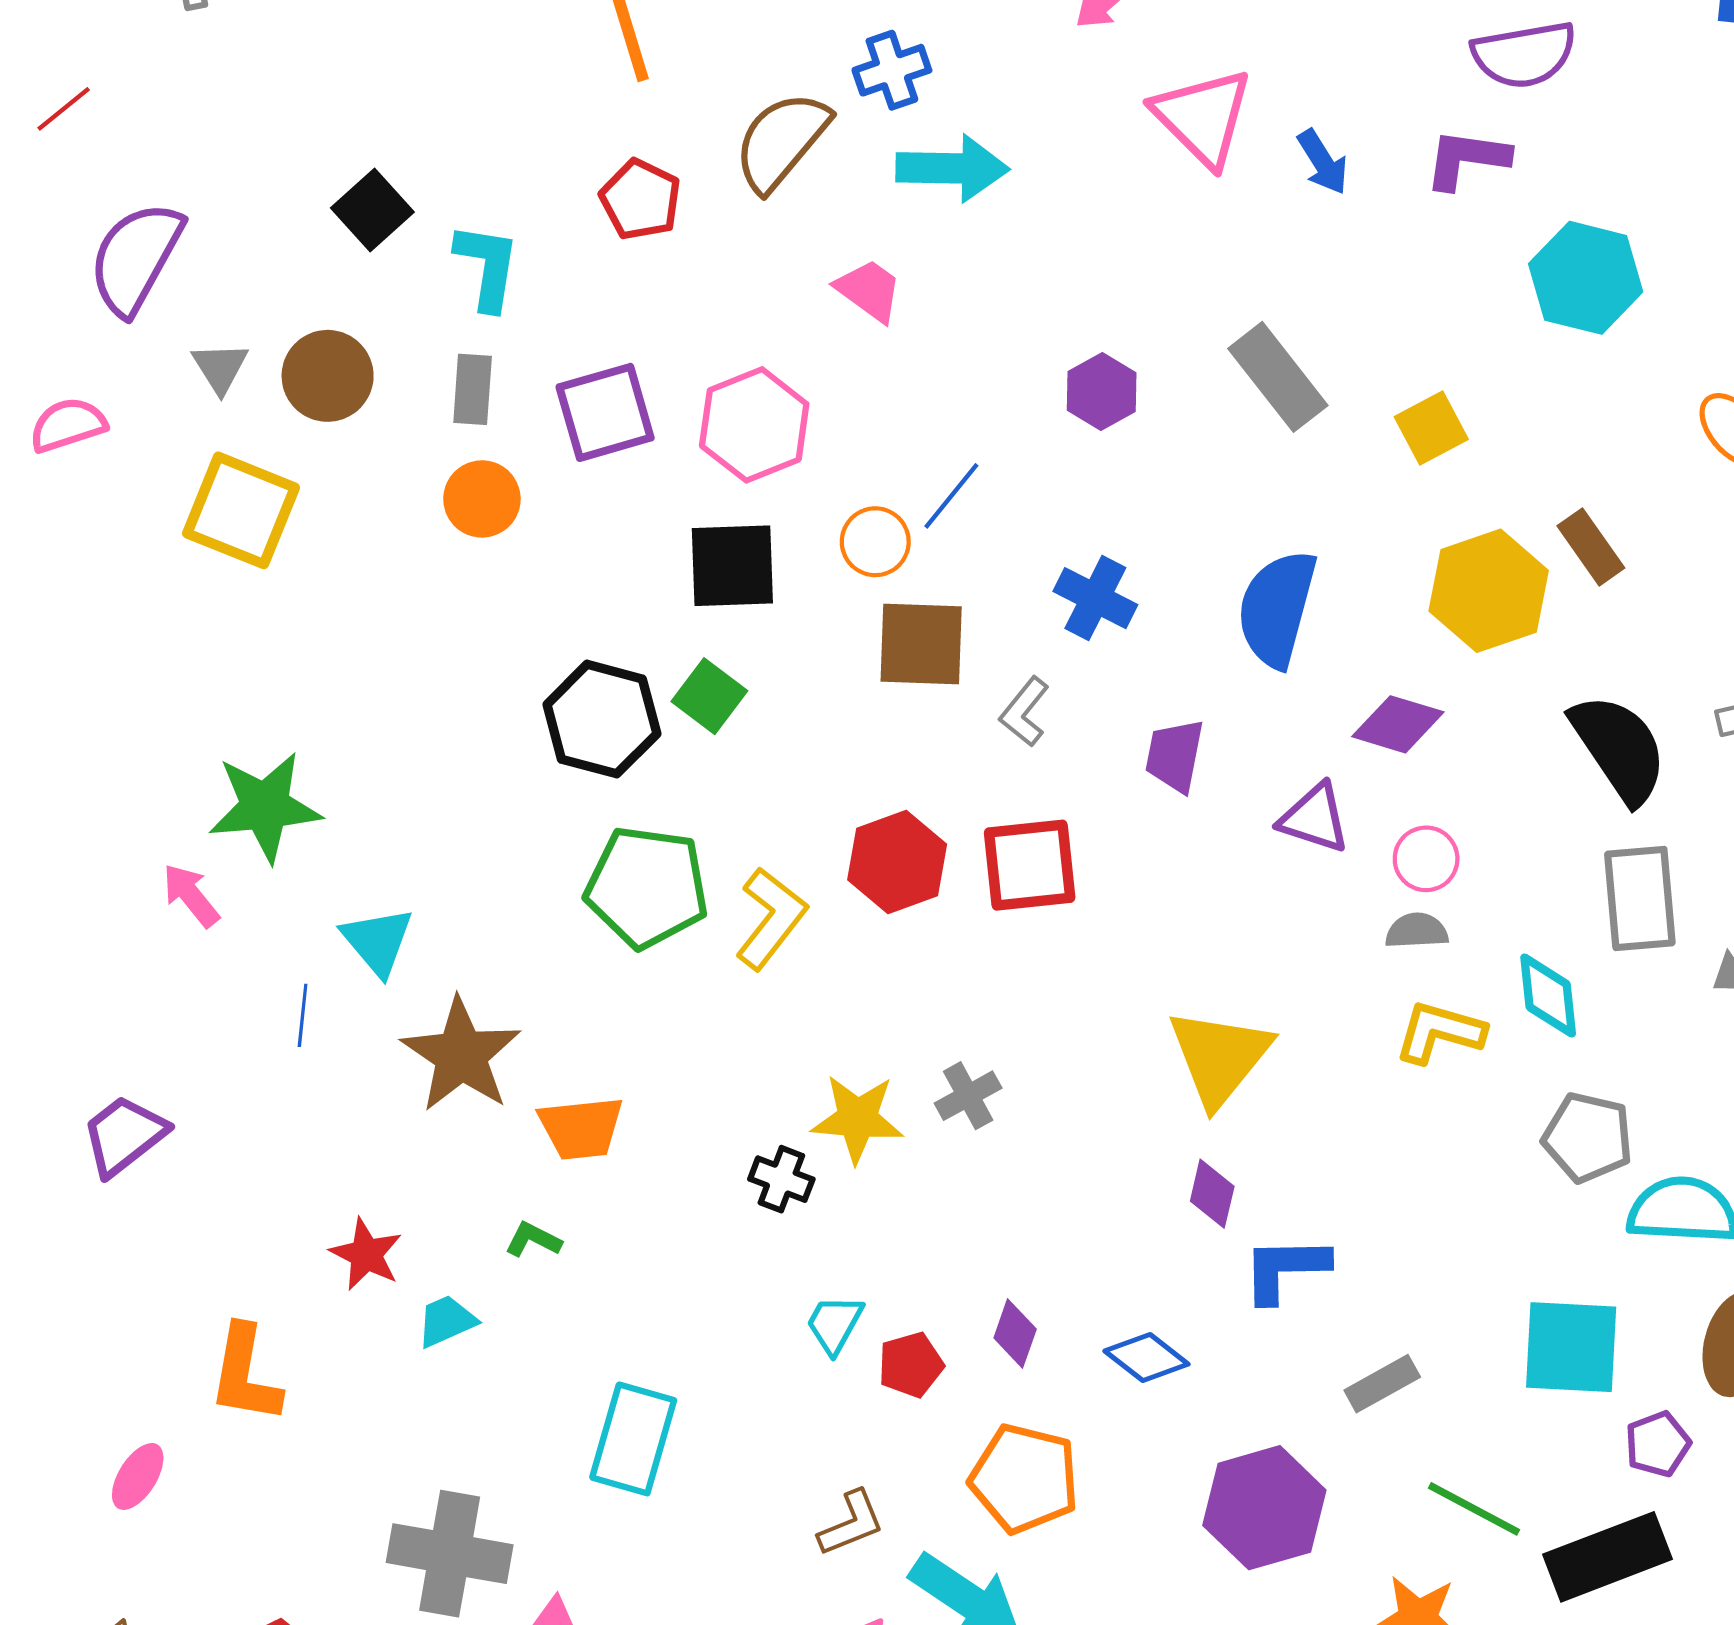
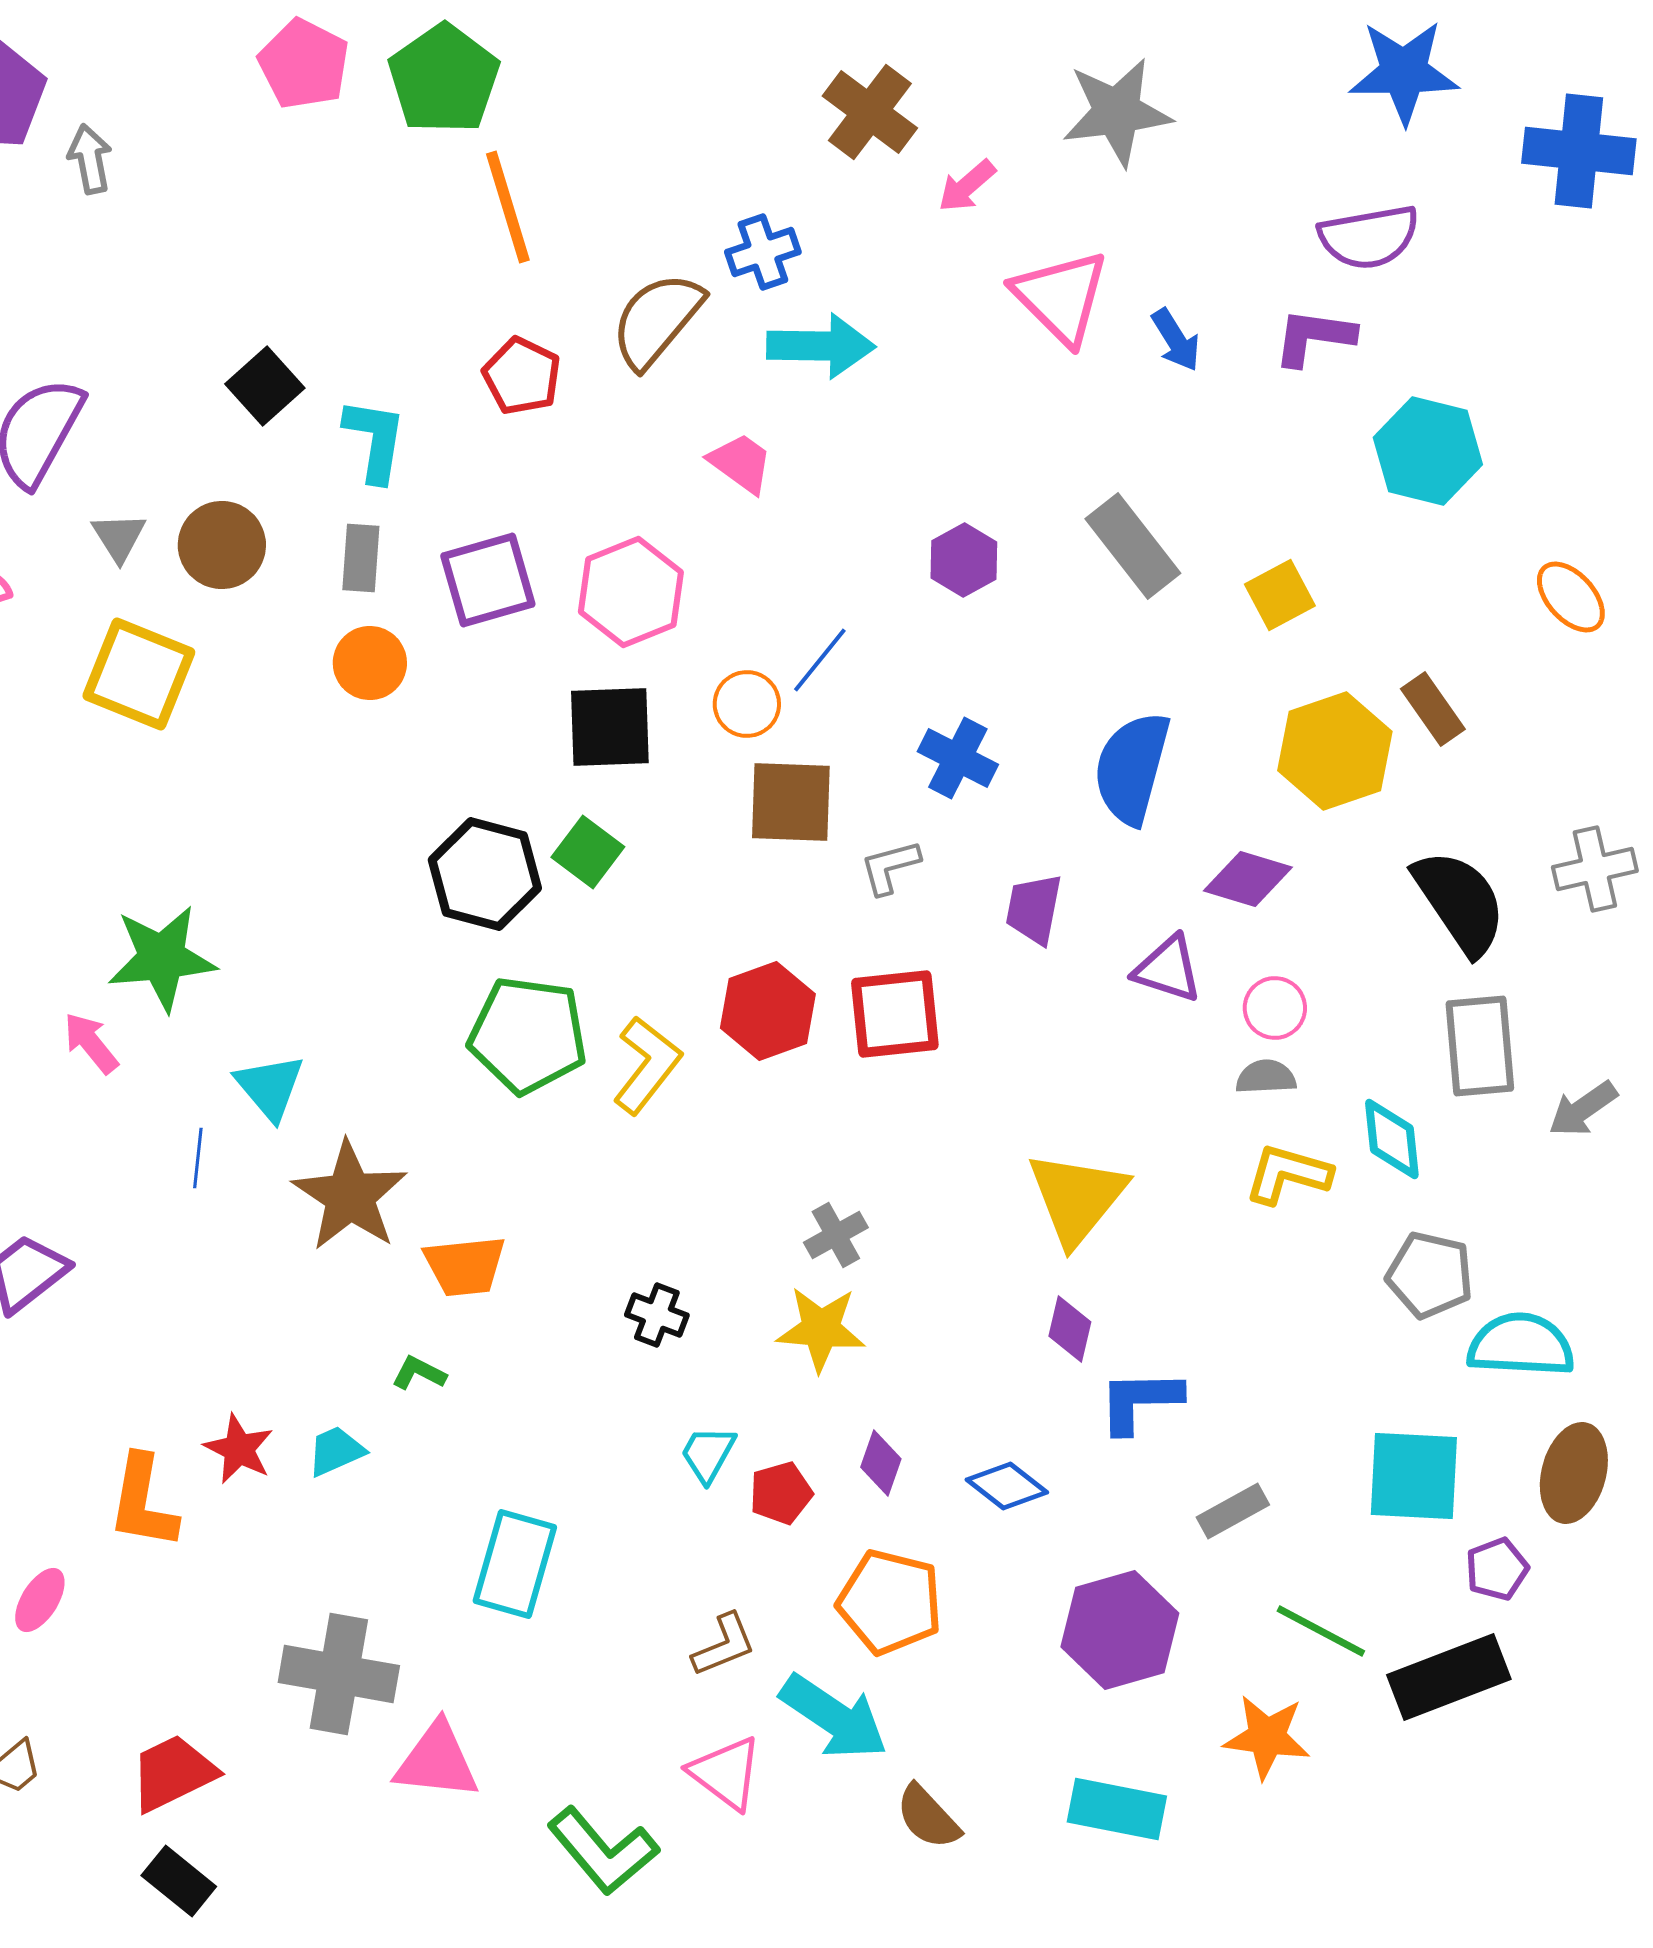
gray L-shape: (1024, 712) -> (890, 867), turned 36
yellow star: (858, 1119) -> (821, 1329), moved
red star: (366, 1254) -> (239, 1449), moved

